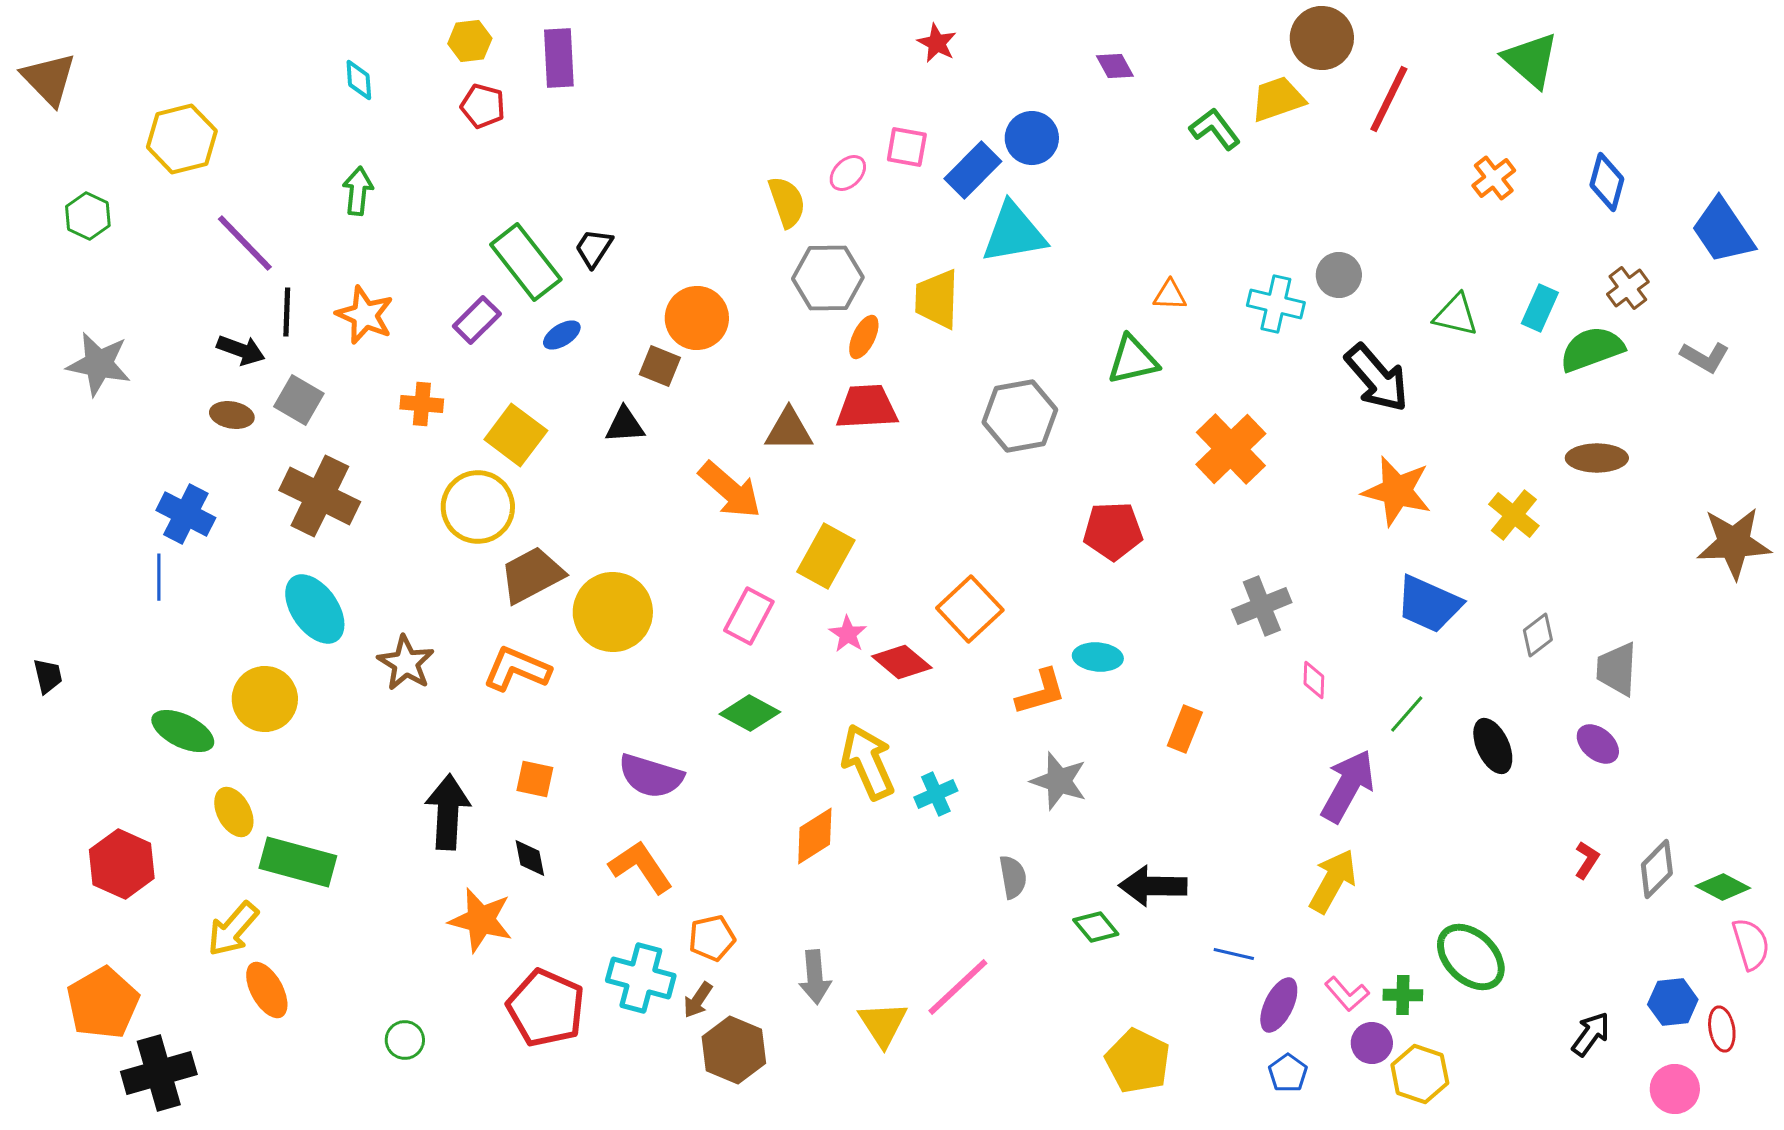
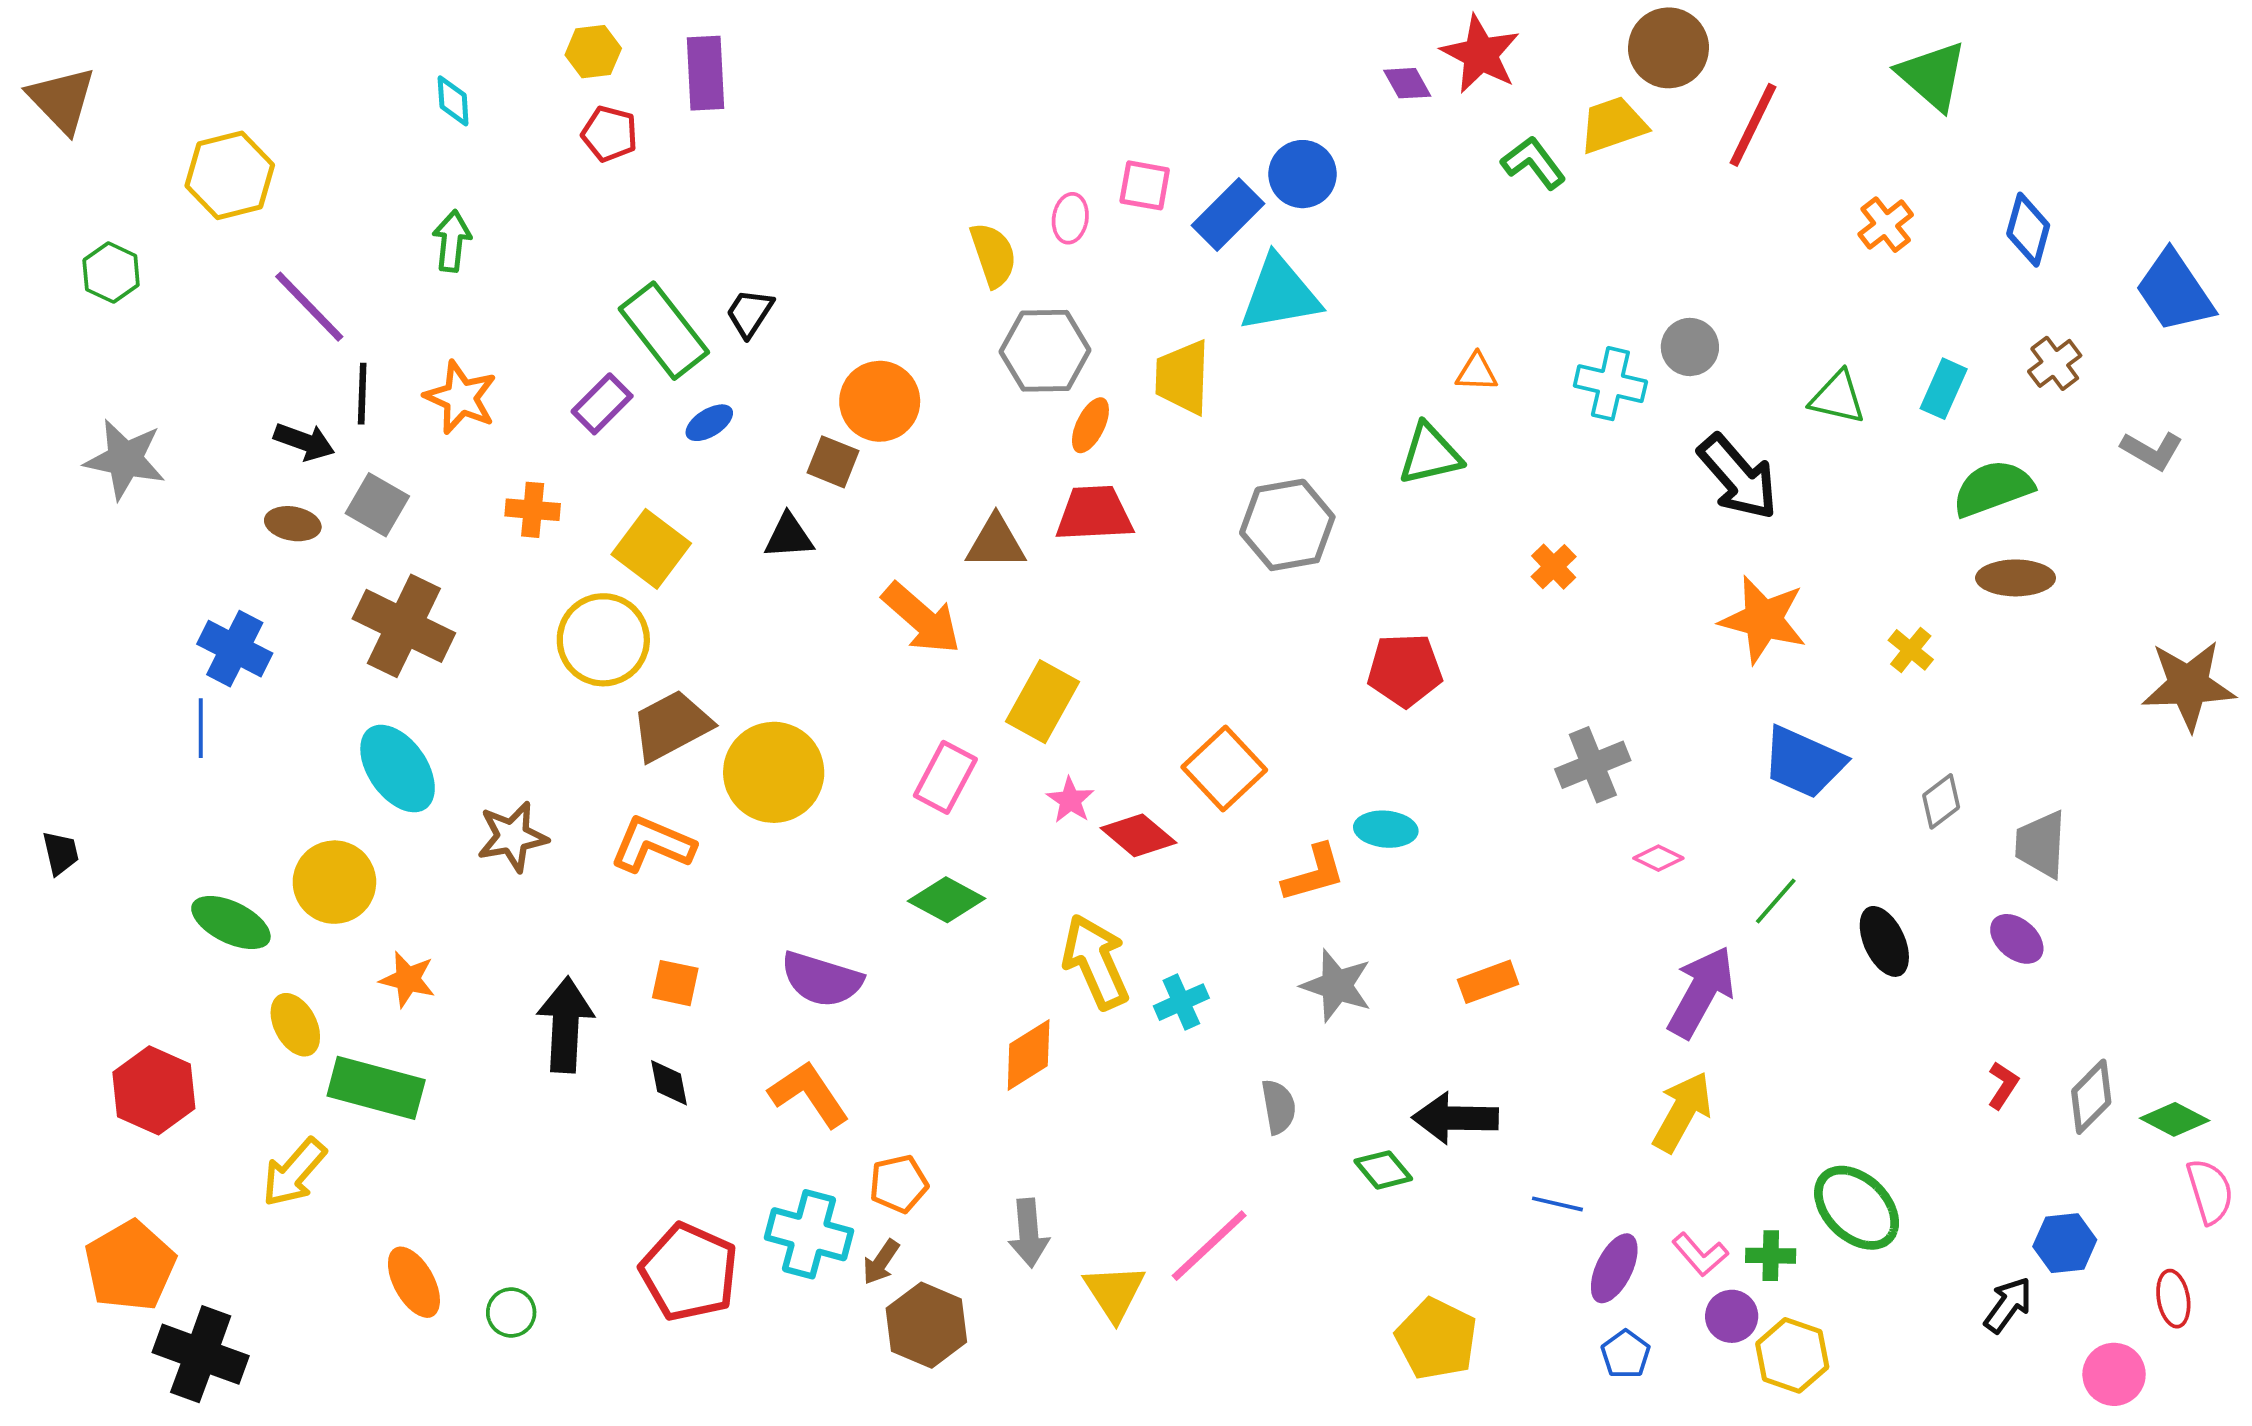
red star: (937, 43) -> (1480, 54), moved, size x1.6
pink ellipse: (848, 173) -> (1070, 218), turned -36
green semicircle: (1592, 349) -> (1993, 488), moved
orange cross: (1231, 449) -> (1554, 567), size x0.5
yellow cross: (1514, 515) -> (1911, 650), size x0.7
brown star: (406, 663) -> (512, 837), turned 30
pink diamond: (1314, 680) -> (1658, 858), turned -66
orange rectangle: (1185, 729) -> (1488, 982), moved, turned 48
orange star: (481, 920) -> (408, 979), moved, size x0.7
orange ellipse: (267, 990) -> (414, 1282), moved
blue hexagon: (1673, 1002) -> (2065, 1243), moved
black cross: (159, 1073) -> (201, 1354), turned 36

